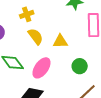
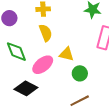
yellow triangle: (60, 41) -> (67, 54), moved

